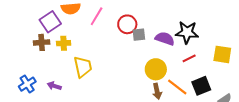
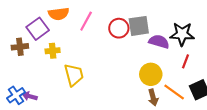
gray square: (139, 35) -> (139, 26), moved, size x1.5
brown cross: (42, 42) -> (20, 47), moved
red line: (189, 58) -> (185, 61), turned -40
purple arrow: (54, 86) -> (30, 96), moved

